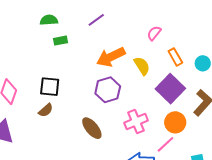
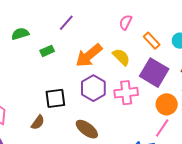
green rectangle: (60, 41) -> (47, 51), moved
black square: (50, 87) -> (55, 98), moved
pink cross: (136, 122) -> (126, 93), moved, turned 30

